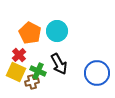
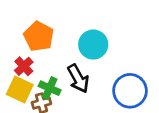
cyan circle: (57, 31) -> (93, 45), moved

